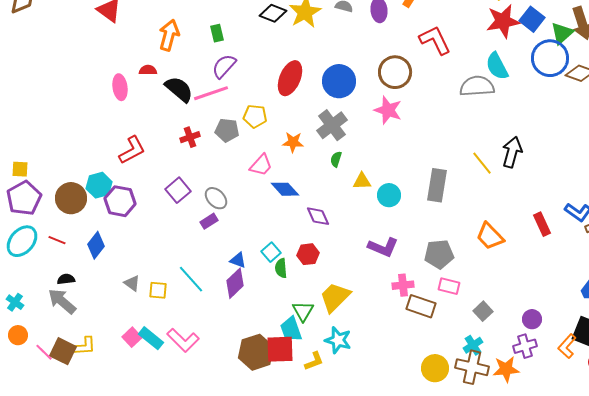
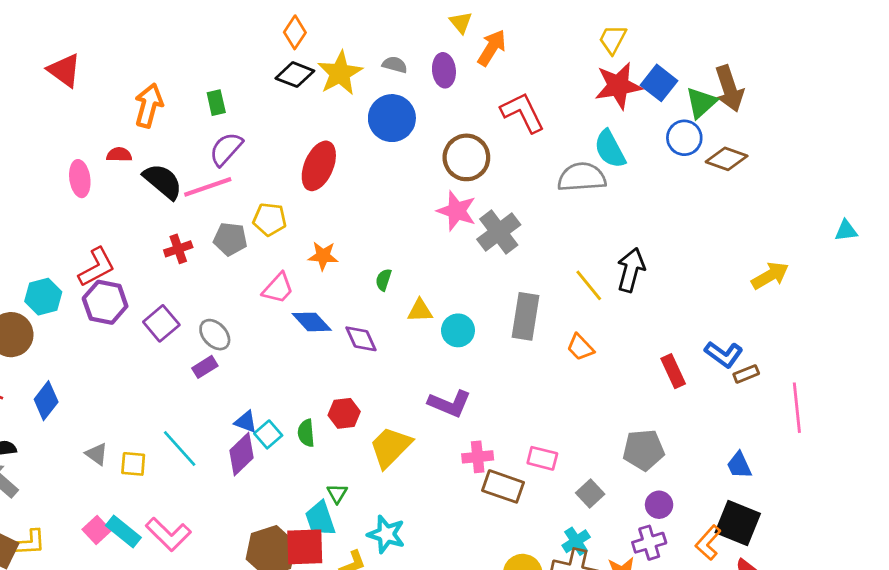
blue circle: (550, 58) -> (684, 138), size x0.7
blue circle: (339, 81) -> (392, 118), moved
gray cross: (332, 125) -> (499, 232), moved
cyan hexagon: (99, 185) -> (43, 297), moved
purple hexagon: (120, 201) -> (105, 302), moved
purple diamond: (318, 216) -> (361, 339), moved
orange trapezoid: (490, 236) -> (580, 347), moved, size x0.7
cyan square: (271, 252) -> (268, 434), moved
gray pentagon: (439, 254) -> (644, 450), moved
yellow trapezoid: (335, 297) -> (390, 447), moved
green triangle: (303, 311) -> (337, 493), size x0.7

